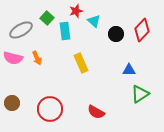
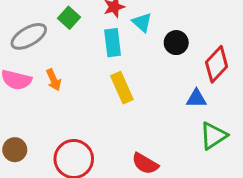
red diamond: (142, 30) -> (217, 64), moved
cyan rectangle: (65, 31) -> (113, 43), moved

